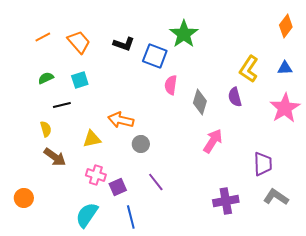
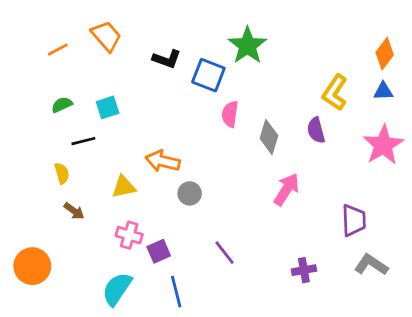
orange diamond: (286, 26) -> (385, 54), moved
orange trapezoid: (79, 42) -> (106, 36), moved
brown arrow: (55, 157) -> (74, 211), size x0.7
purple line: (156, 182) -> (225, 253), moved
orange circle: (24, 198) -> (32, 266), size x1.4
purple cross: (226, 201) -> (304, 270), size x0.7

